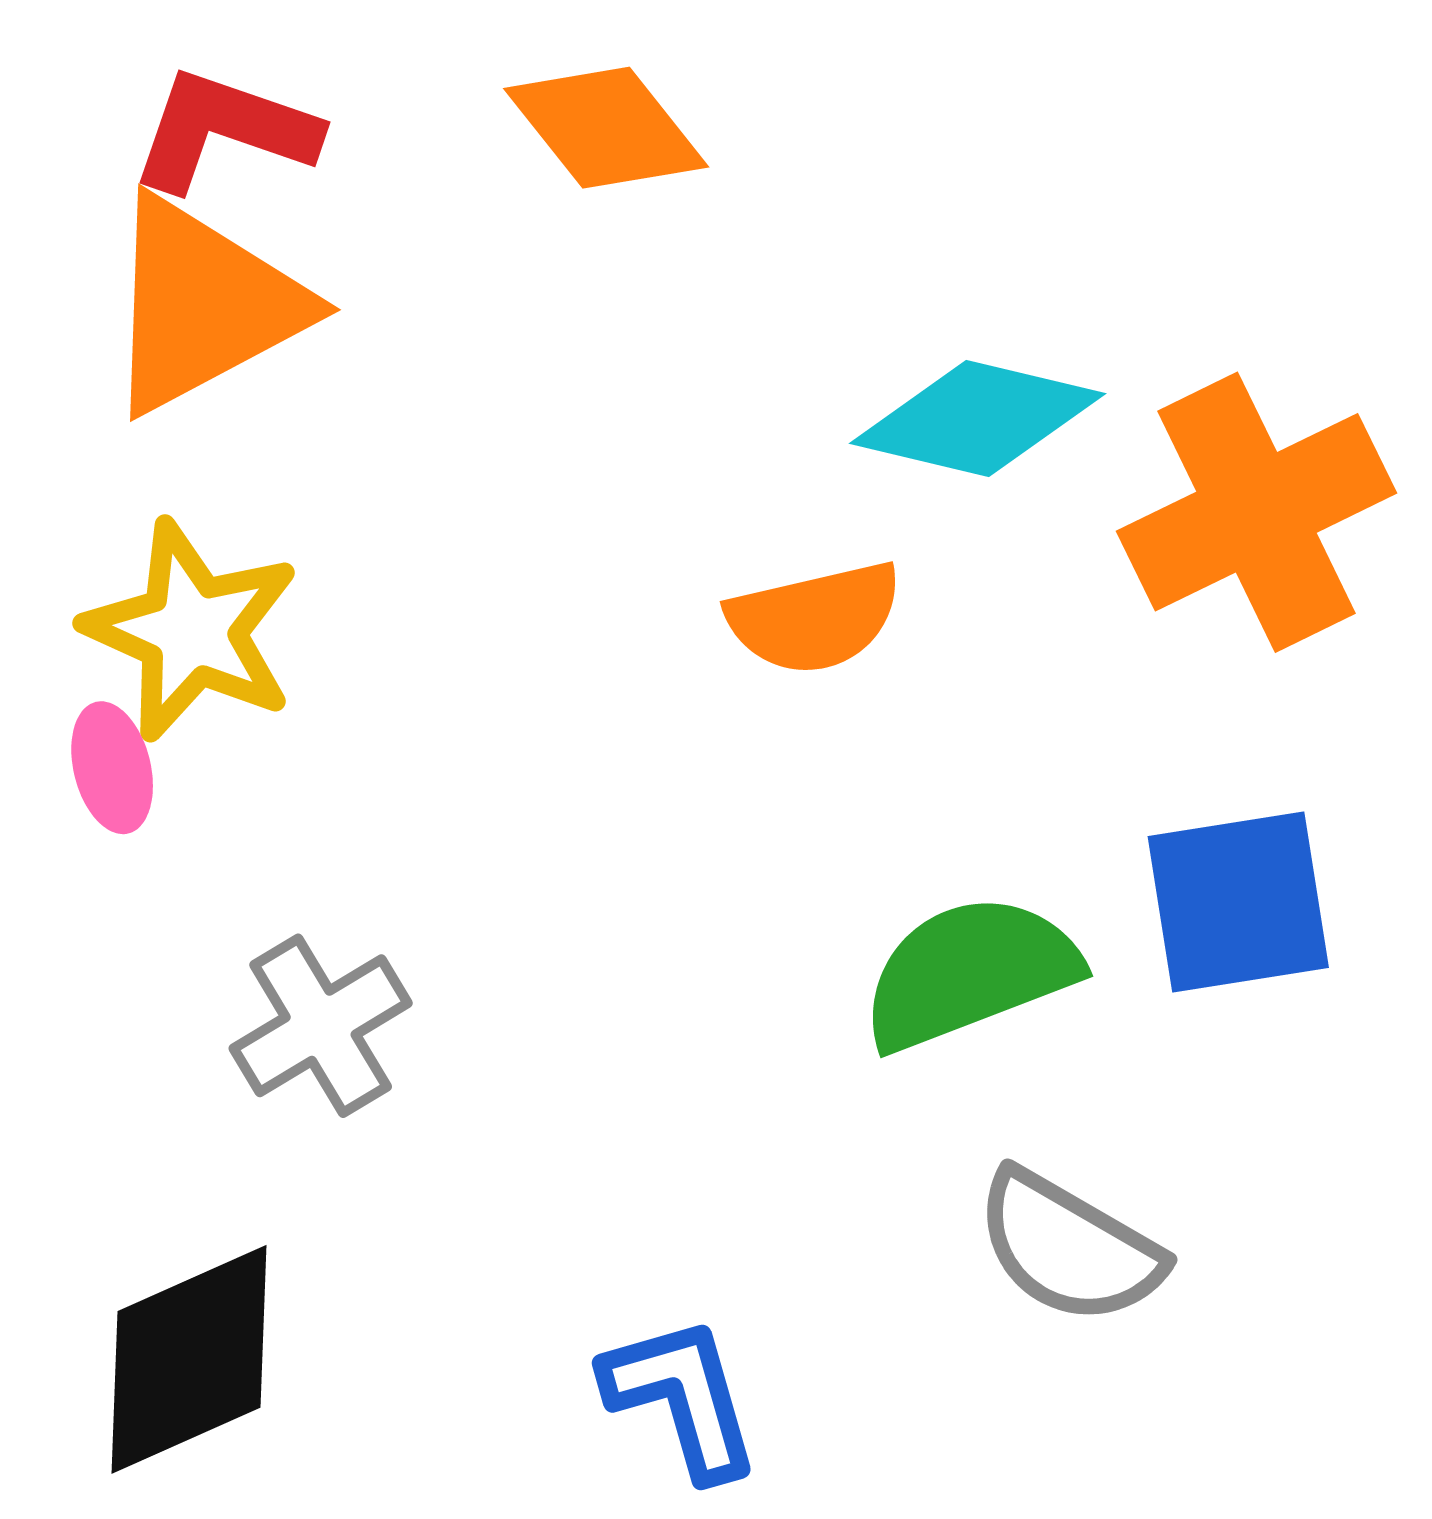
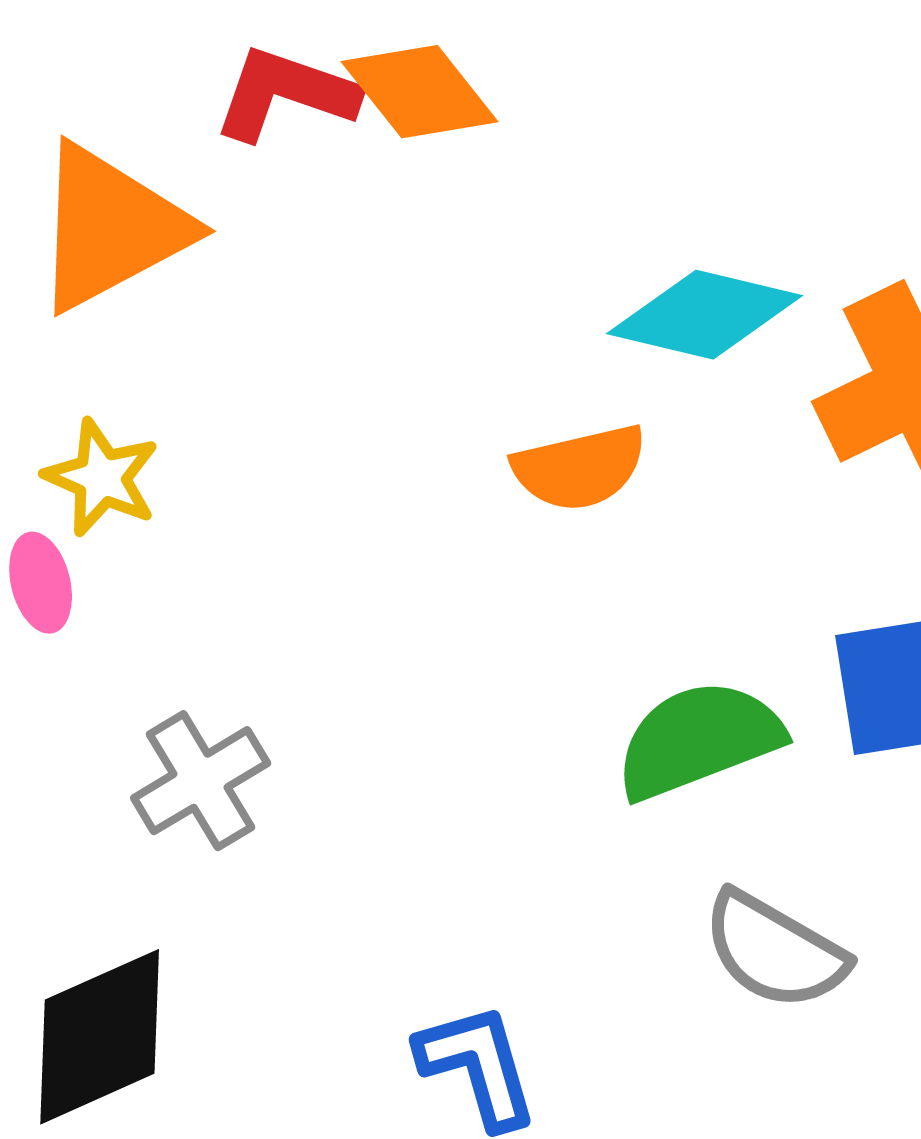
red L-shape: (224, 130) -> (286, 94), moved
yellow star: (192, 631) -> (102, 478), size x0.7

